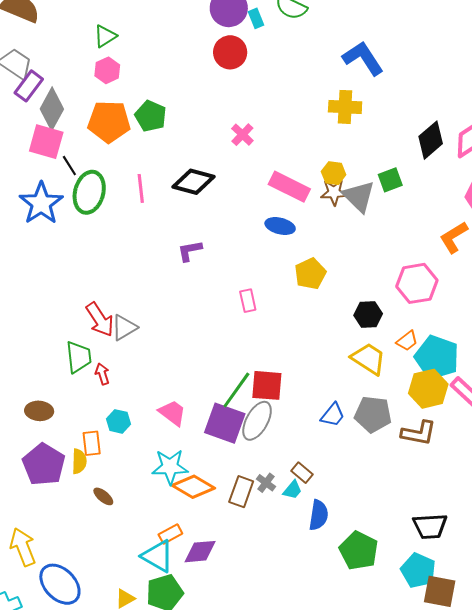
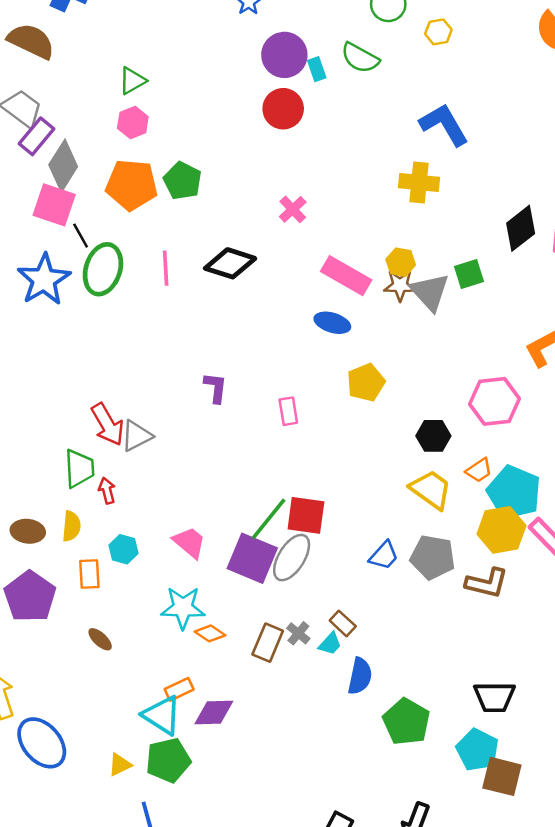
purple L-shape: (190, 251) -> (216, 388), moved, turned 104
yellow semicircle: (79, 461) -> (71, 526), moved
orange diamond: (193, 487) -> (210, 633), size x0.6

